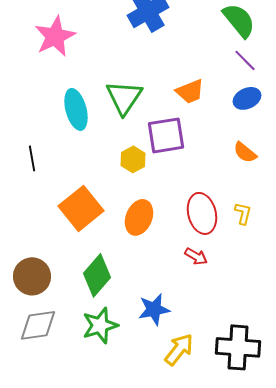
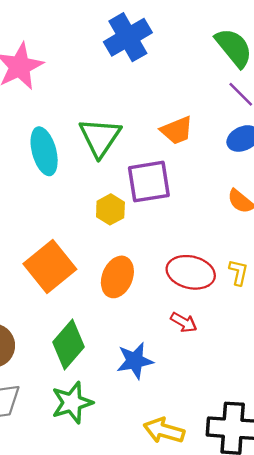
red ellipse: (202, 213) -> (191, 272), turned -63
blue star: (154, 309) -> (135, 361), moved
yellow arrow: (179, 349) -> (164, 431), turned -112

